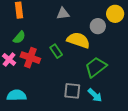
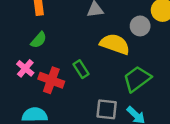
green rectangle: (56, 51) -> (81, 69), moved
red cross: (30, 58) -> (51, 80), moved

